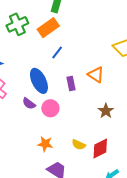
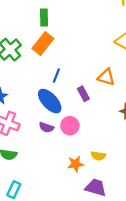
blue line: (57, 53) -> (56, 75), moved
yellow semicircle: (79, 145) -> (98, 156), moved

